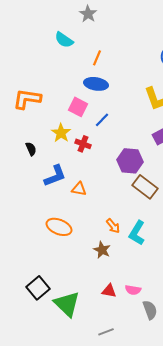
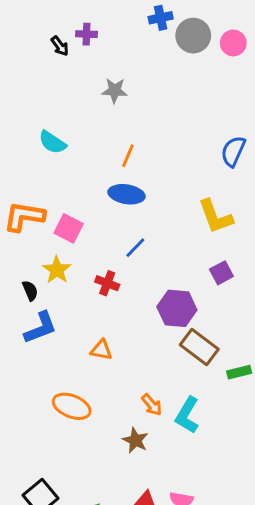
gray star: (88, 14) -> (115, 90), turned -30
cyan semicircle: (64, 40) -> (52, 142), moved
pink square: (78, 107) -> (69, 228), moved
yellow star: (61, 133) -> (57, 270), moved
blue L-shape: (55, 176) -> (41, 328), moved

